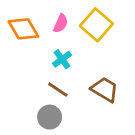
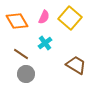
brown line: (58, 90) -> (21, 54), moved
gray circle: (50, 117) -> (26, 74), moved

